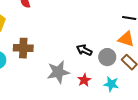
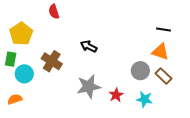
brown cross: (23, 48) -> (52, 61), turned 30
black arrow: (84, 50) -> (89, 46), moved

